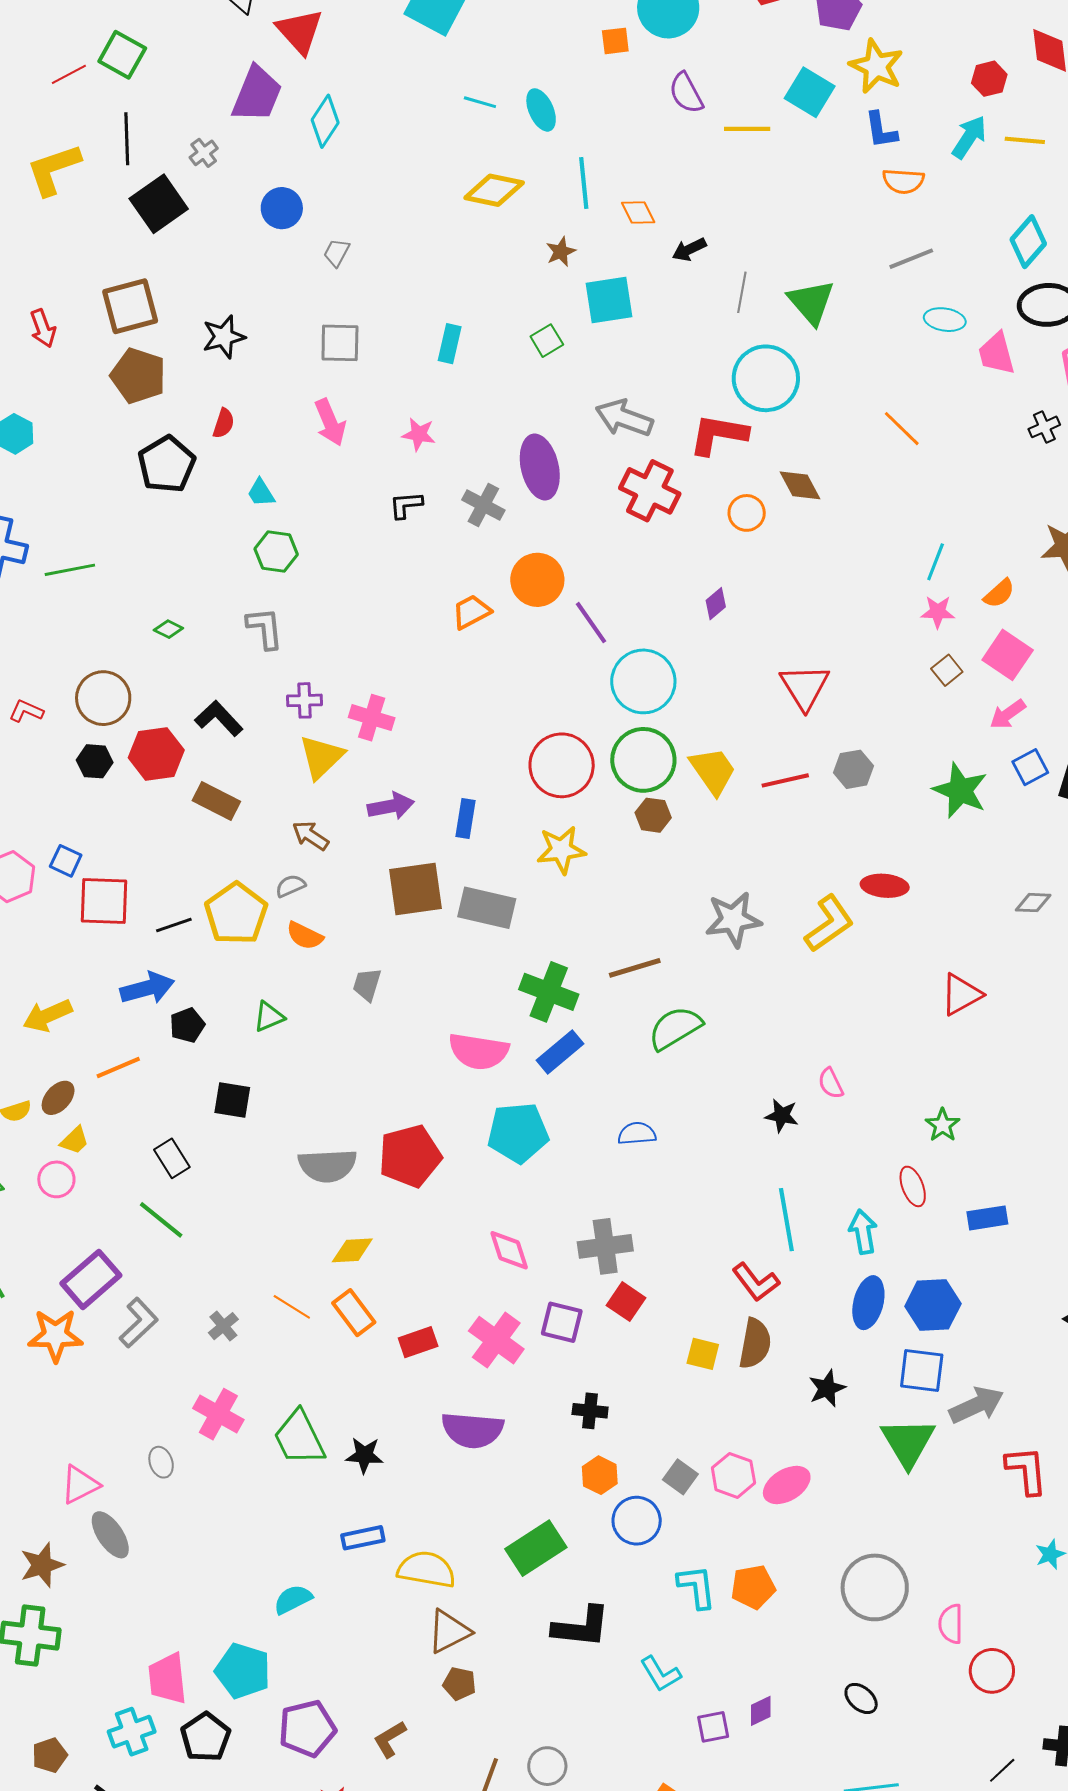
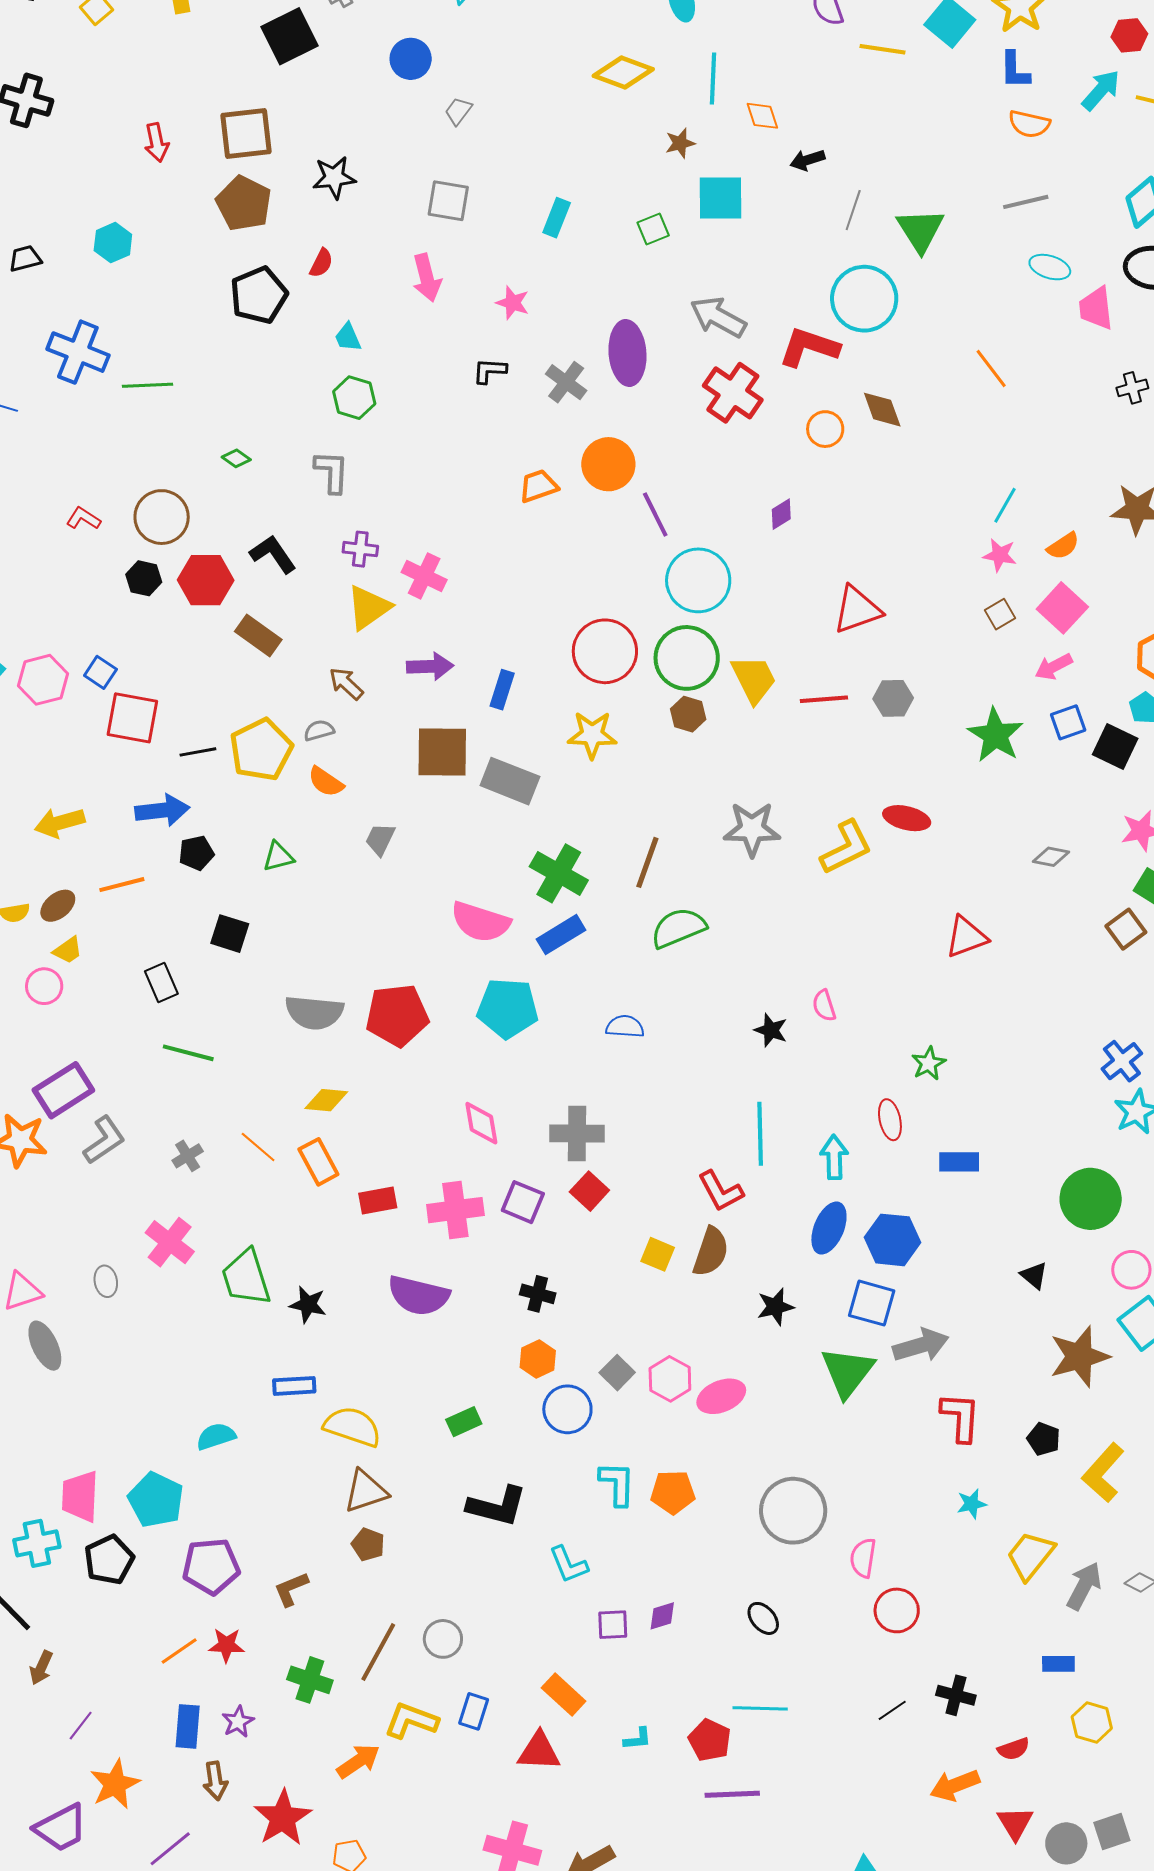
red triangle: (805, 687) -> (857, 610), turned 34
brown line: (635, 968) -> (647, 862), turned -62
green line: (161, 1220) -> (188, 1053), moved, turned -33
pink cross: (496, 1340) -> (455, 1210), turned 38
green rectangle: (536, 1548) -> (464, 1422), size x0.6

